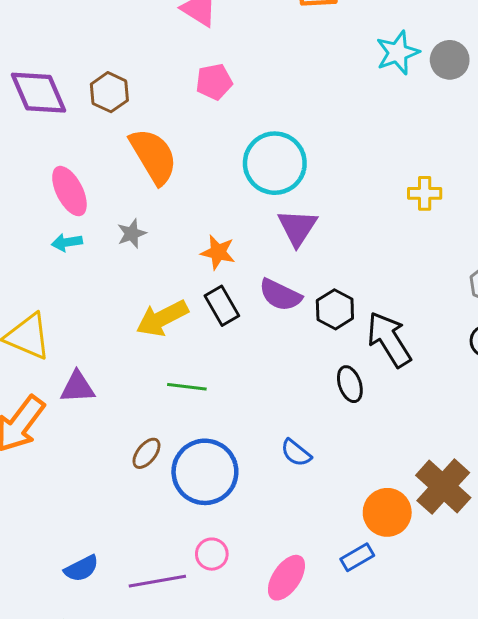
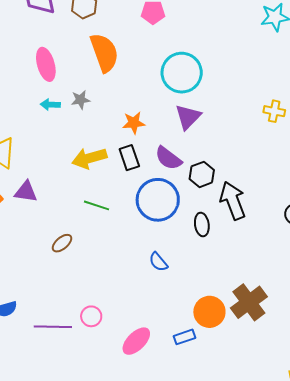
cyan arrow: (67, 242) -> (50, 105), moved
orange star: (218, 252) -> (134, 123), turned -30
blue circle: (205, 472) -> (158, 200), moved

